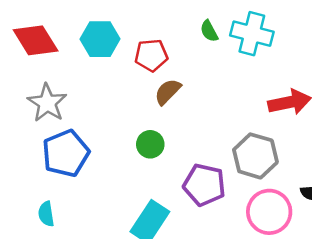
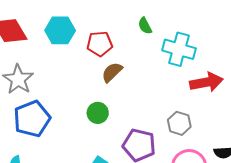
cyan cross: (252, 34) -> (179, 49), moved
gray hexagon: (255, 156) -> (179, 123), size x0.7

